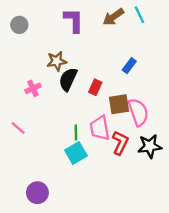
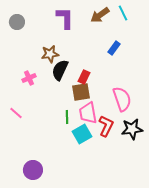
blue rectangle: (129, 66) -> (114, 48), moved
brown square: (119, 104) -> (81, 92), moved
cyan square: (76, 153) -> (82, 134), moved

